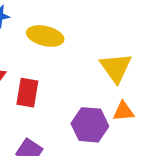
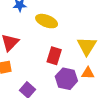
red rectangle: (27, 93) -> (54, 56), moved

